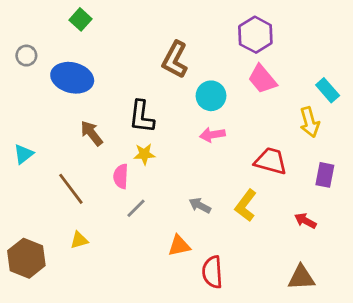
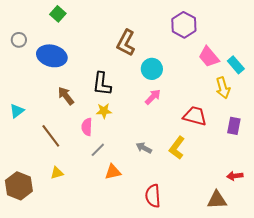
pink trapezoid: (262, 79) -> (209, 57), moved
pink arrow: (212, 135) -> (153, 97), turned 144
red arrow: (305, 221) -> (235, 176), moved, turned -35
orange triangle: (179, 246) -> (113, 172), moved

